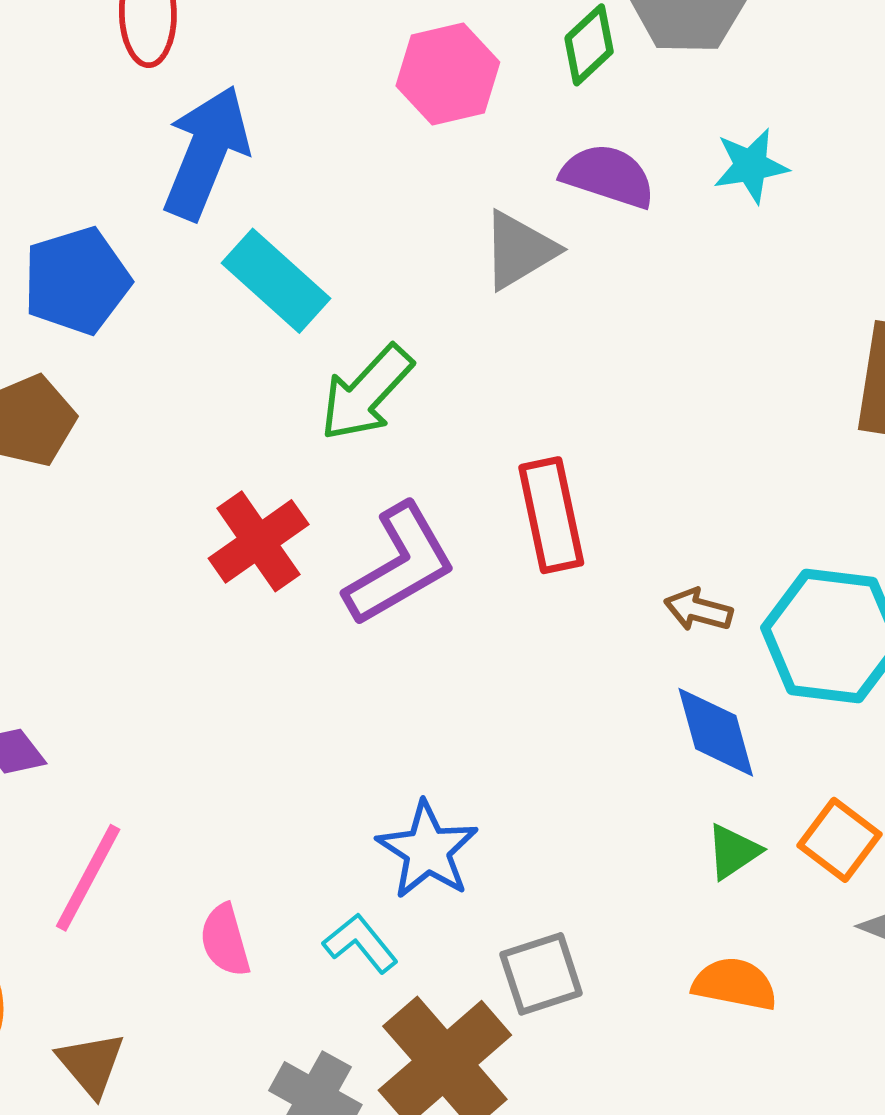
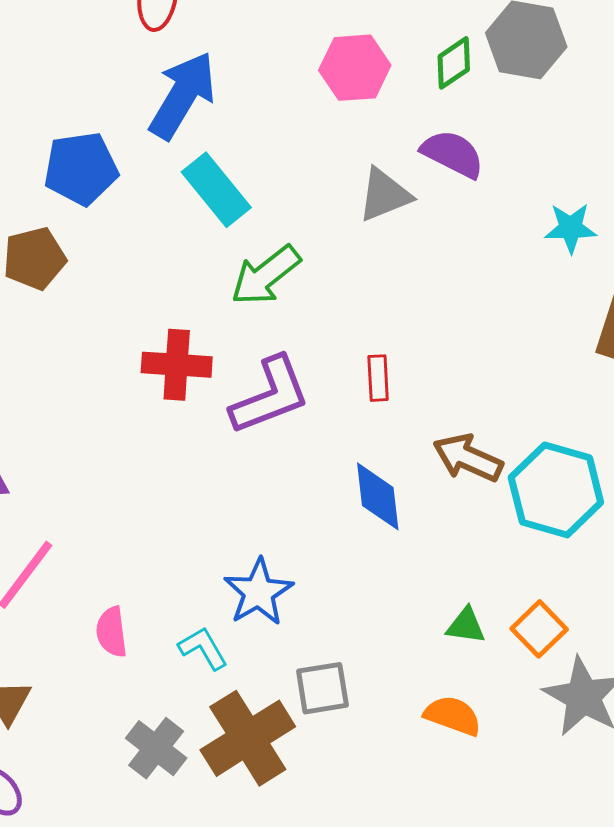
cyan star: (751, 166) -> (571, 228), moved
red rectangle: (551, 515) -> (378, 378), size x0.6
red cross: (259, 541) -> (177, 365), turned 30
brown arrow: (698, 610) -> (468, 458), size x1.5
blue diamond: (716, 732) -> (378, 496), moved
green triangle: (733, 852) -> (466, 626), turned 33

